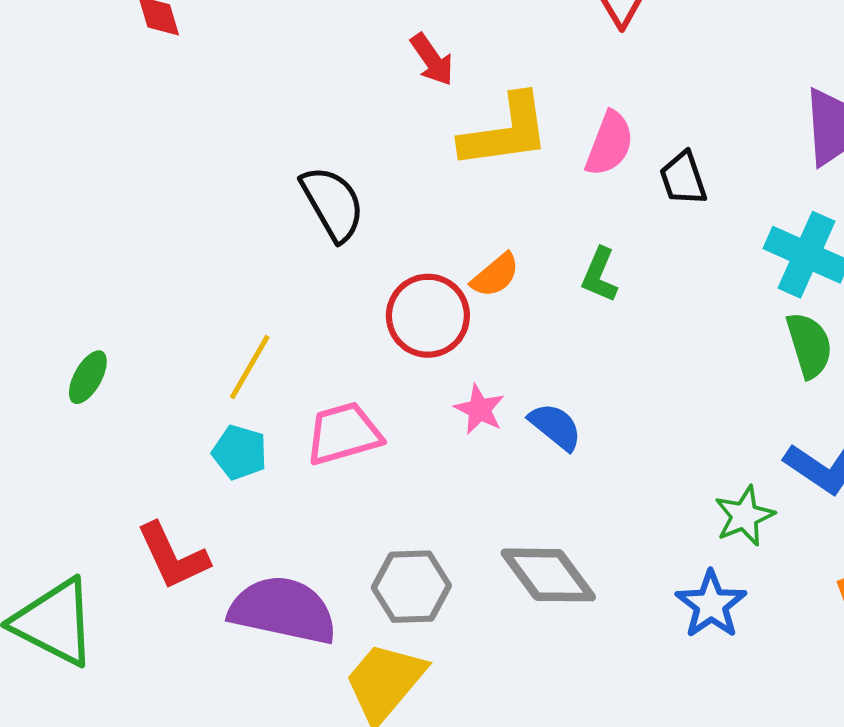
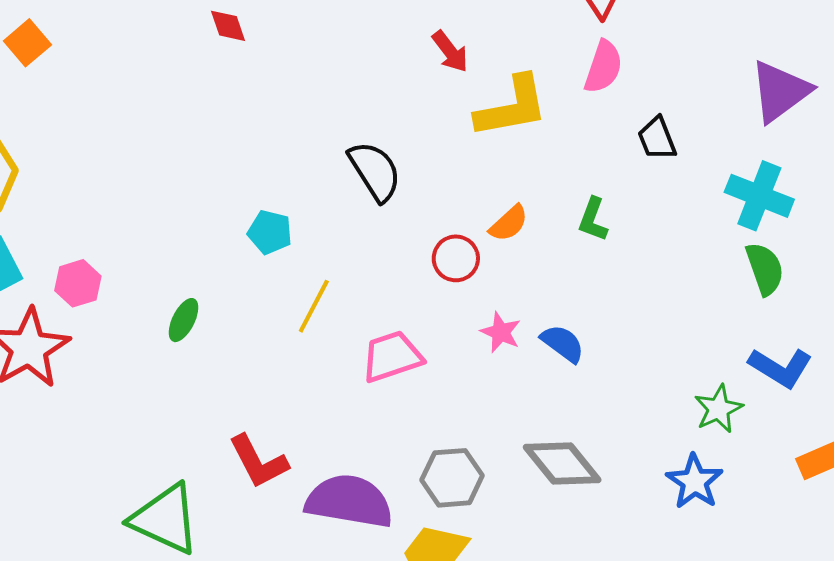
pink semicircle: (609, 144) -> (603, 67), moved
red circle: (428, 316) -> (456, 258), size x0.7
cyan pentagon: (240, 452) -> (270, 232), moved

